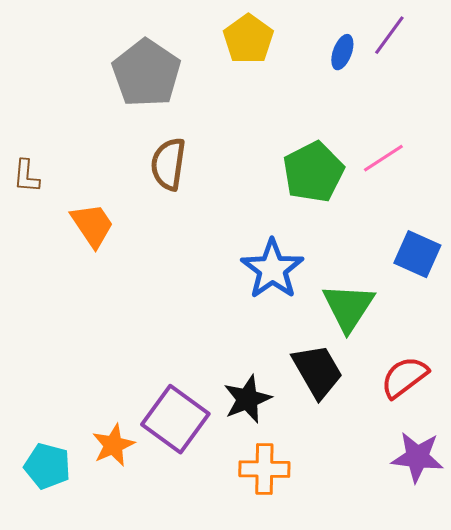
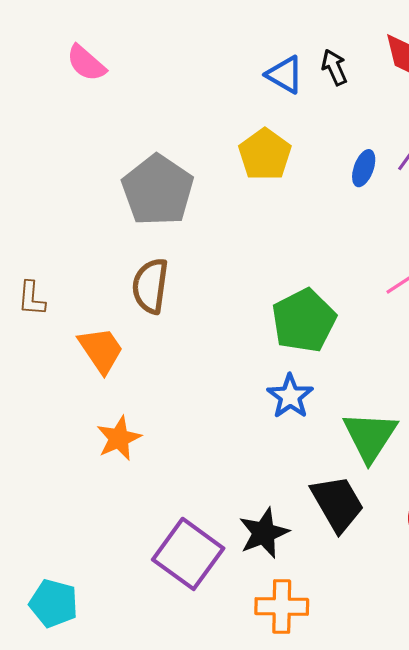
brown semicircle: (168, 164) -> (150, 286), moved
green pentagon: (313, 172) -> (304, 321), moved
blue star: (272, 269) -> (290, 396), size x0.7
orange star: (113, 445) -> (119, 438), moved

